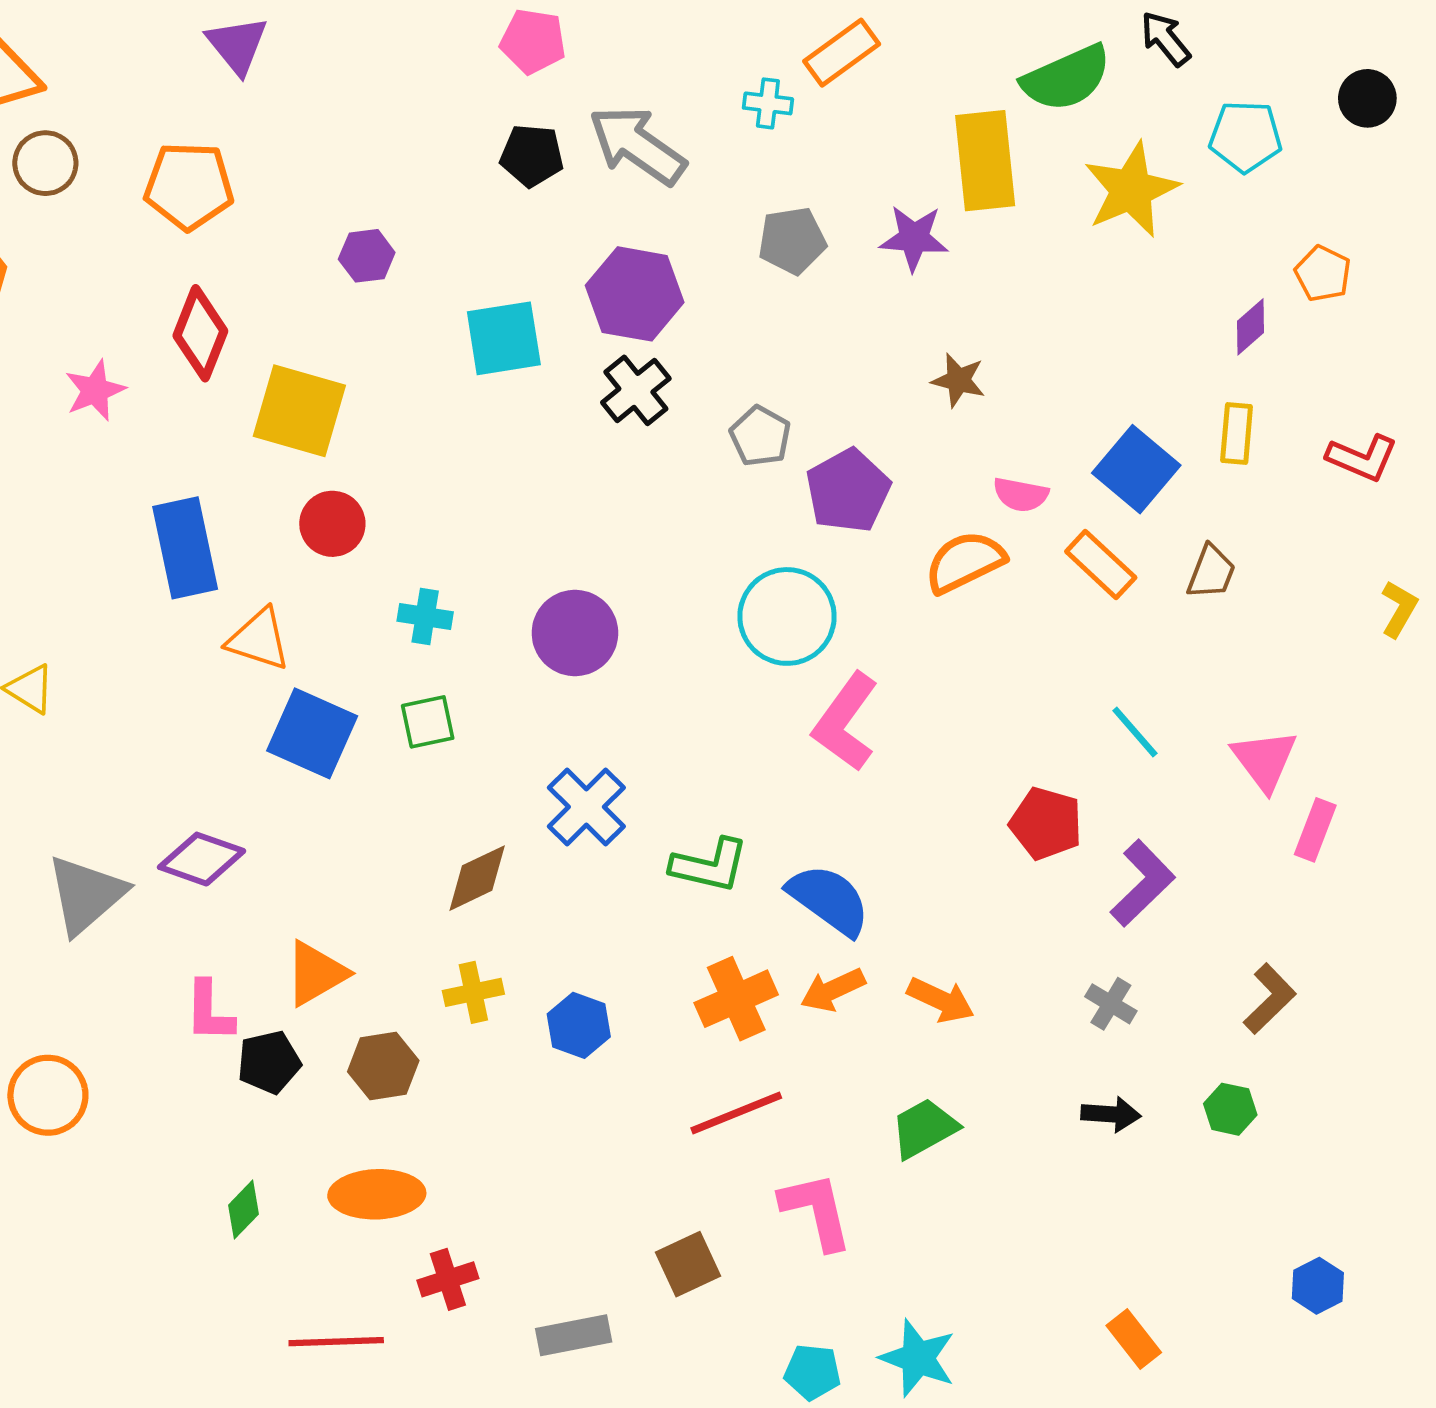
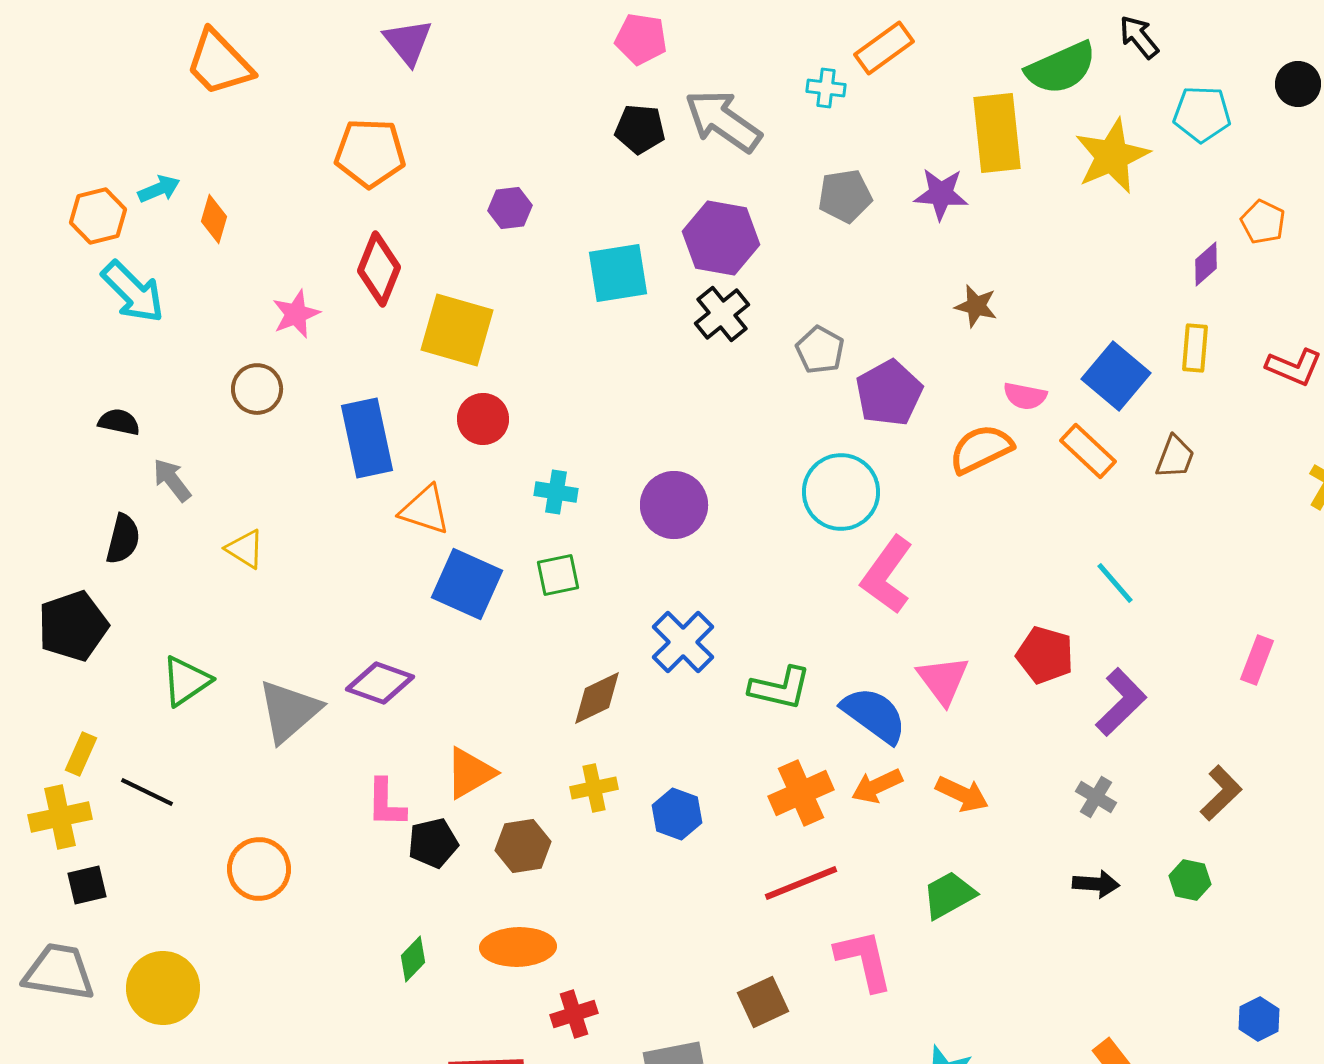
brown circle: (45, 163) -> (257, 389), moved
pink triangle: (1265, 760) -> (943, 680), moved

